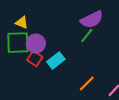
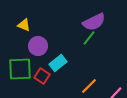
green square: (18, 43) -> (20, 69), moved
red square: (35, 59) -> (42, 76), moved

